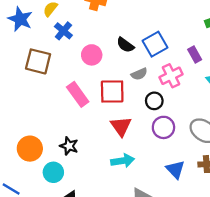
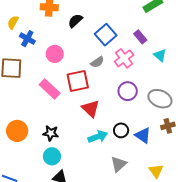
black semicircle: (125, 45) -> (75, 21), moved, turned 112
black circle: (154, 101) -> (121, 130), moved
purple circle: (163, 127) -> (128, 91), moved
orange circle: (30, 149) -> (17, 131), moved
cyan circle: (53, 172) -> (52, 156), moved

